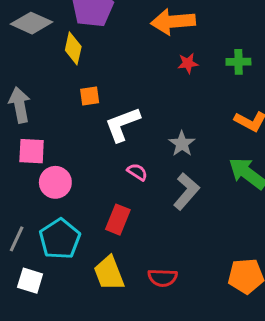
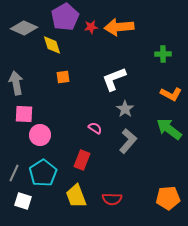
yellow diamond: (73, 48) -> (52, 45), turned -30
red star: (188, 63) -> (91, 27), moved
white L-shape: (122, 124) -> (114, 79), moved

